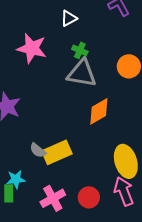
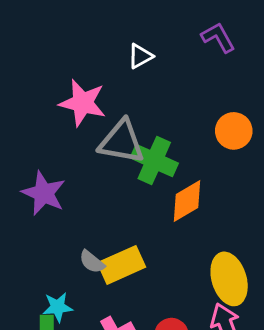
green cross: (80, 50) -> (154, 161), moved, size x1.8
gray triangle: (82, 73) -> (122, 142), moved

